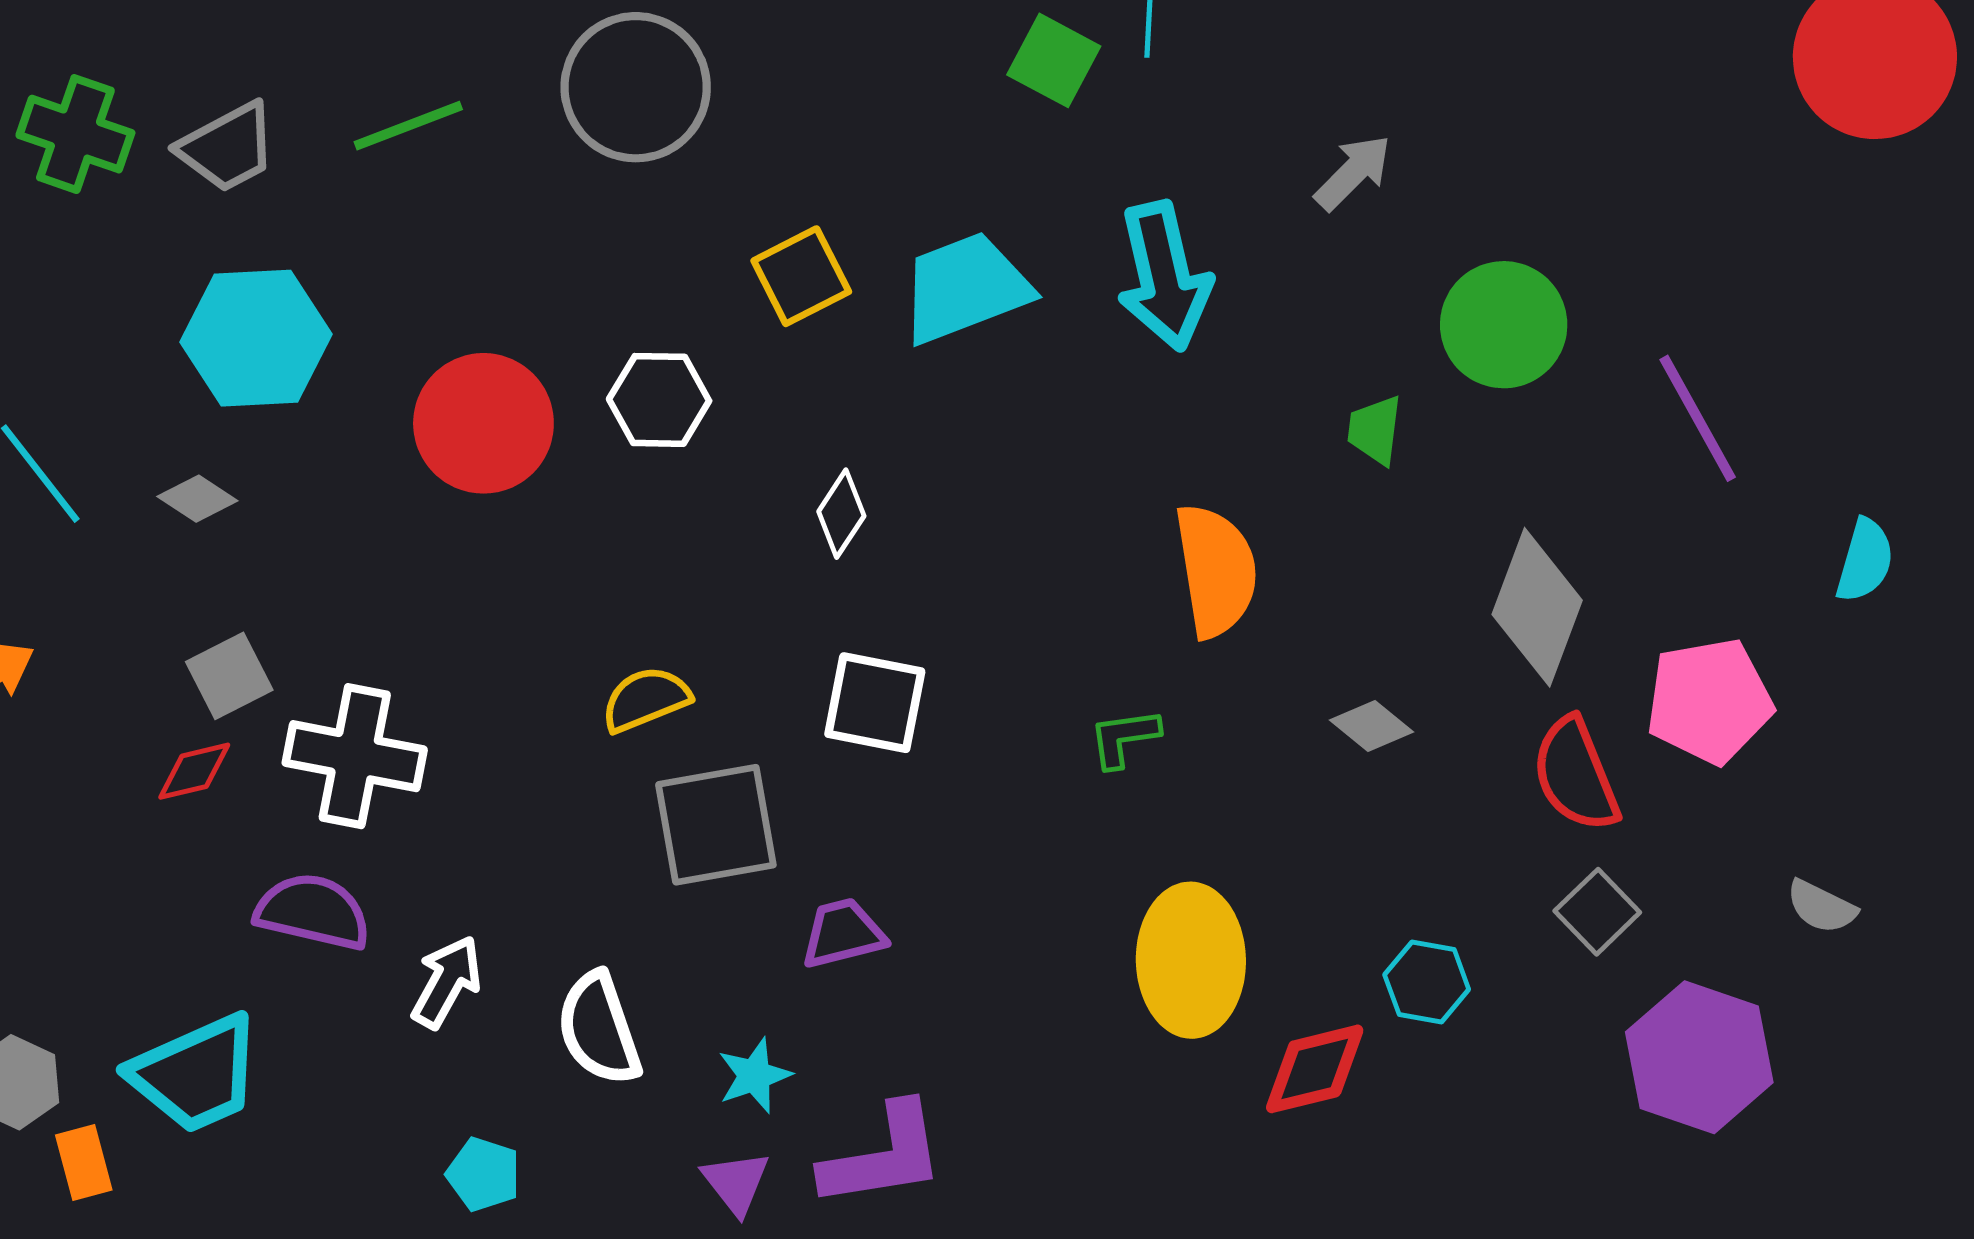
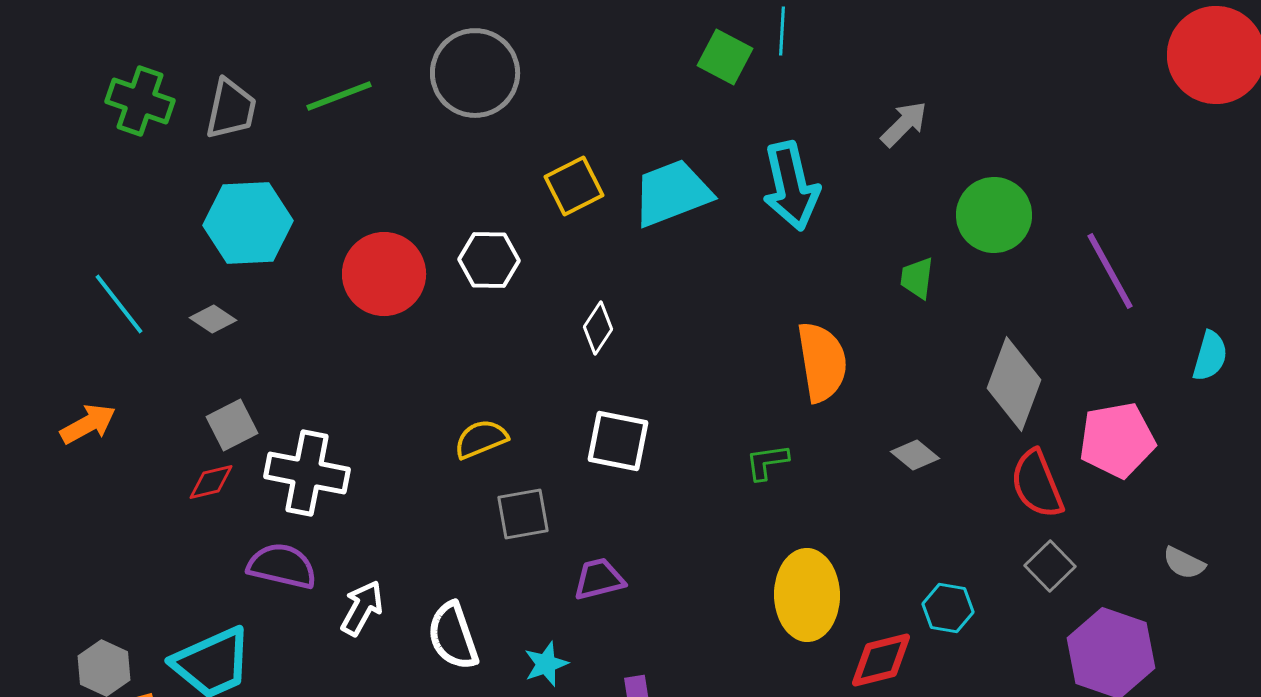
gray trapezoid: (228, 147) -> (231, 109), turned -50
gray square: (716, 825) -> (523, 514), size x0.7

